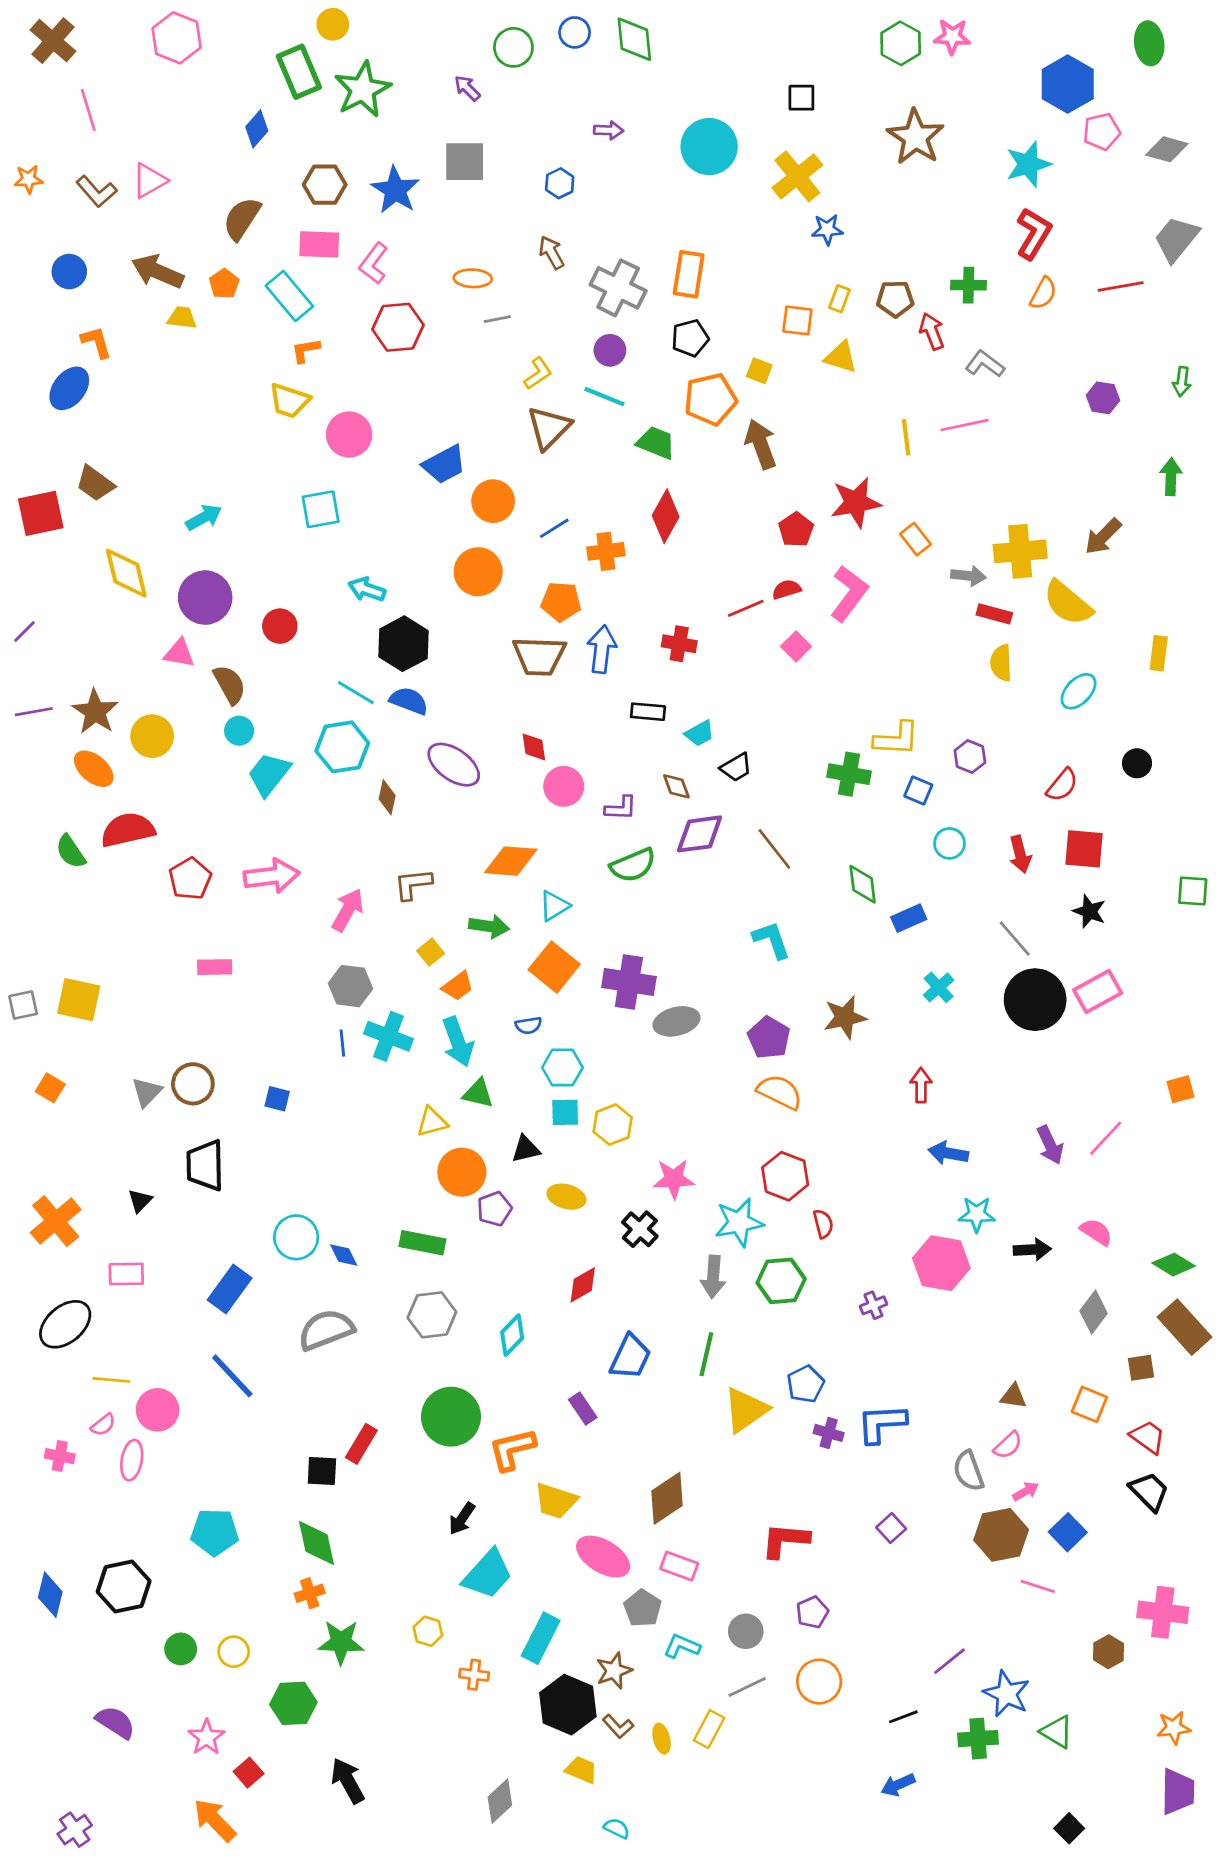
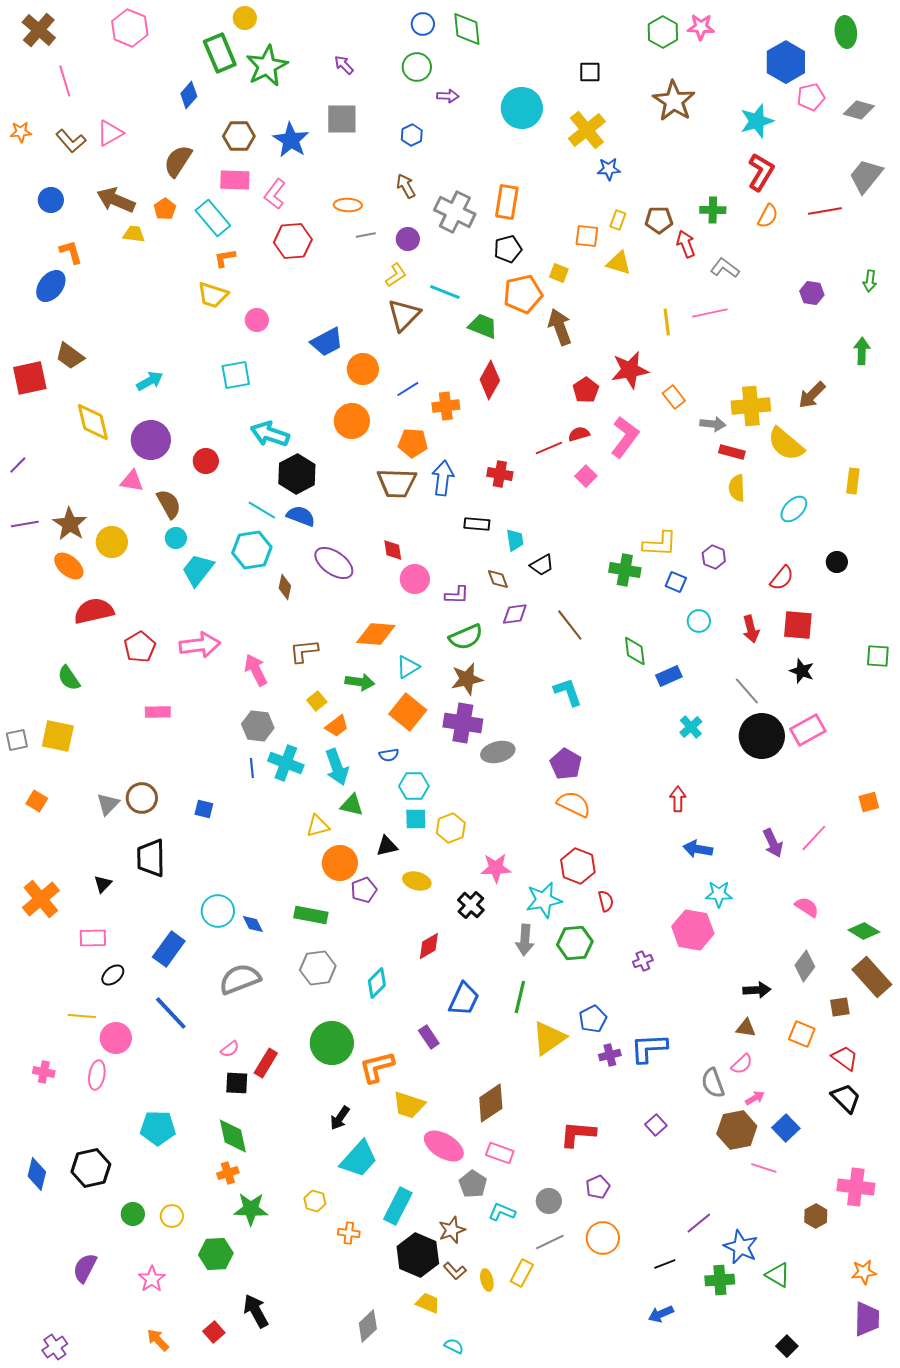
green circle: (513, 47) -> (417, 67), moved
purple circle: (610, 350) -> (408, 239), moved
pink circle: (349, 435) -> (257, 320), size x0.7
cyan arrow: (367, 589) -> (270, 434), size x1.4
cyan trapezoid: (700, 733) -> (515, 540), turned -70
purple diamond: (700, 834) -> (515, 614), size x0.7
green semicircle: (71, 852) -> (69, 678), moved
pink arrow: (348, 910) -> (256, 670), turned -56
brown star: (845, 1017) -> (467, 679), moved
black arrow: (1032, 1250) -> (757, 990), moved
black ellipse: (65, 1324) -> (113, 975), moved, size x0.6
pink semicircle: (103, 1425) -> (230, 1049), moved
purple cross: (829, 1433) -> (610, 1055), turned -30
purple semicircle: (115, 1722) -> (85, 1268), turned -96
red square: (249, 1773) -> (214, 1332), moved
orange arrow: (215, 1820) -> (158, 1340), size x0.7

